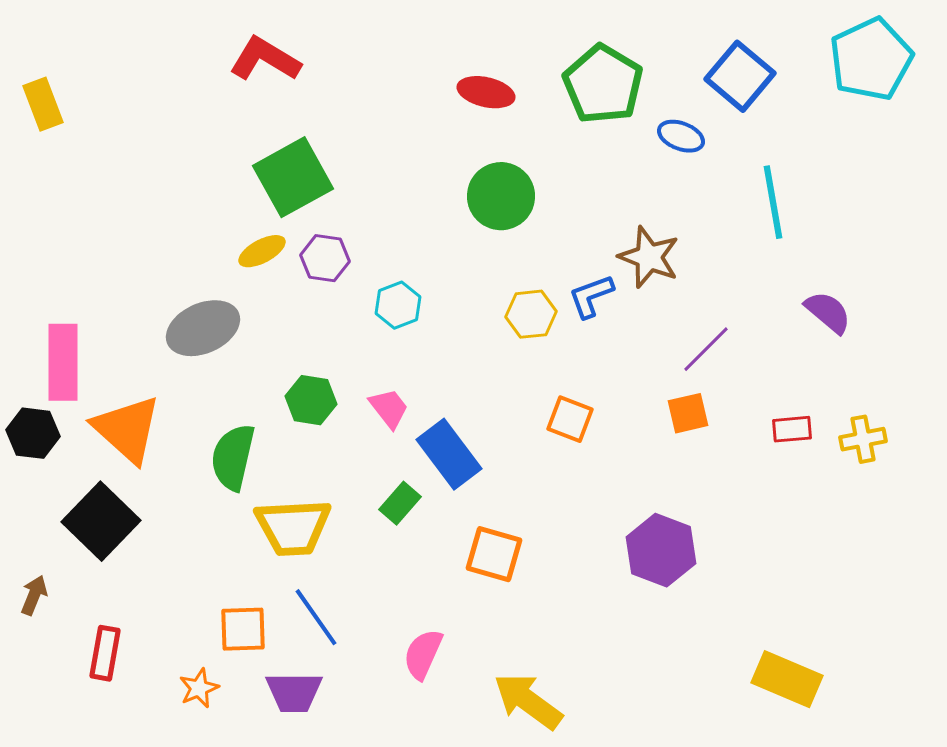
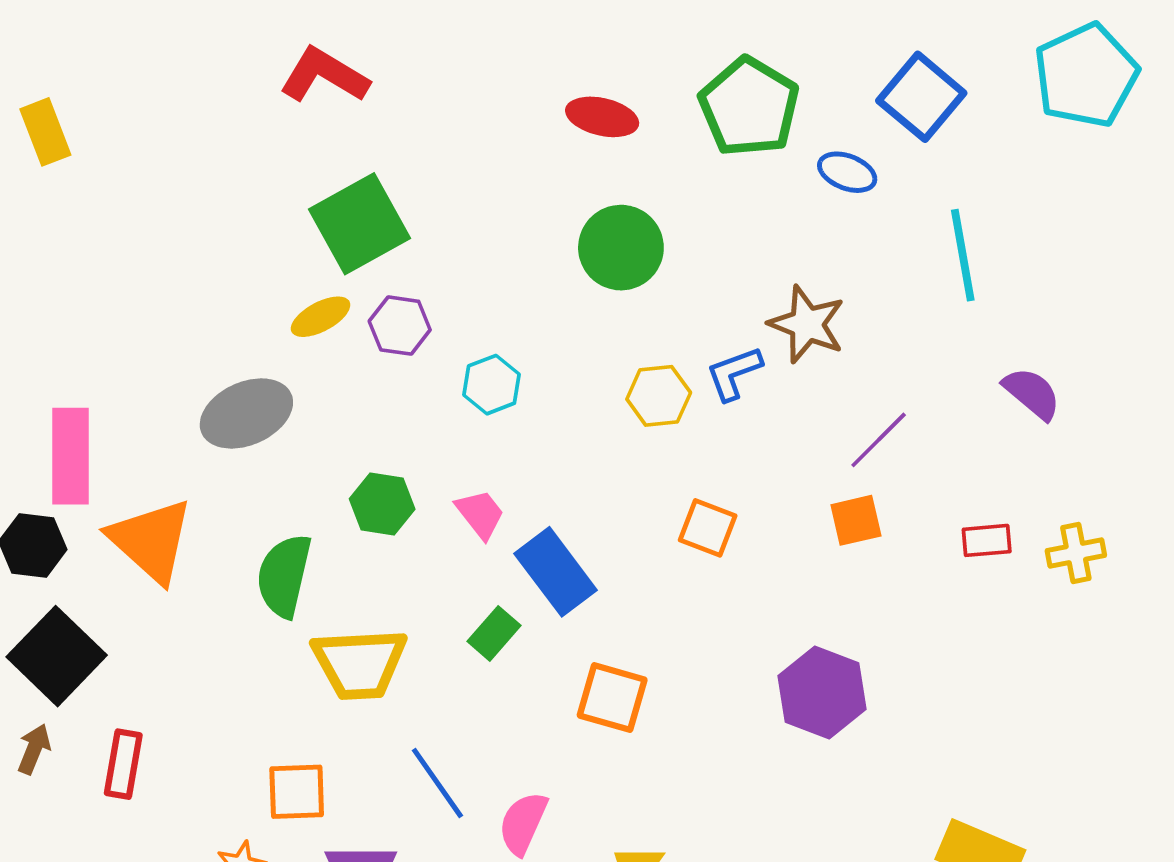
black square: (101, 521) -> (57, 656), moved
blue line: (316, 617) -> (437, 783), moved
red rectangle: (105, 653) -> (123, 764), moved

